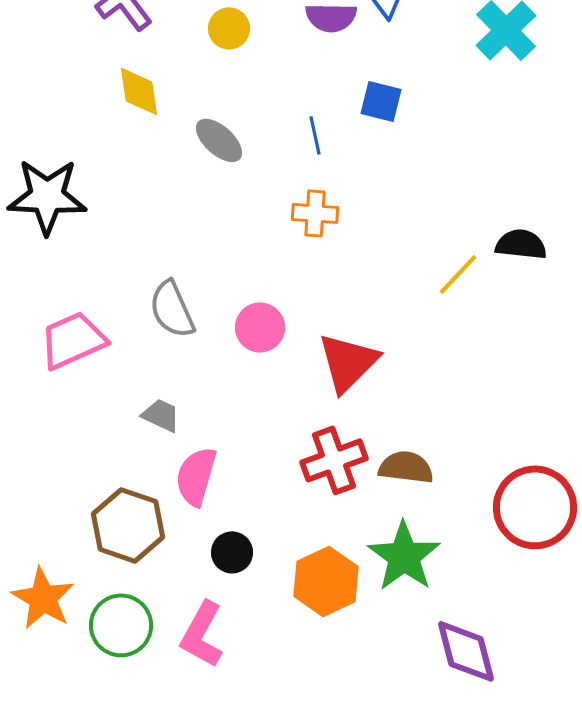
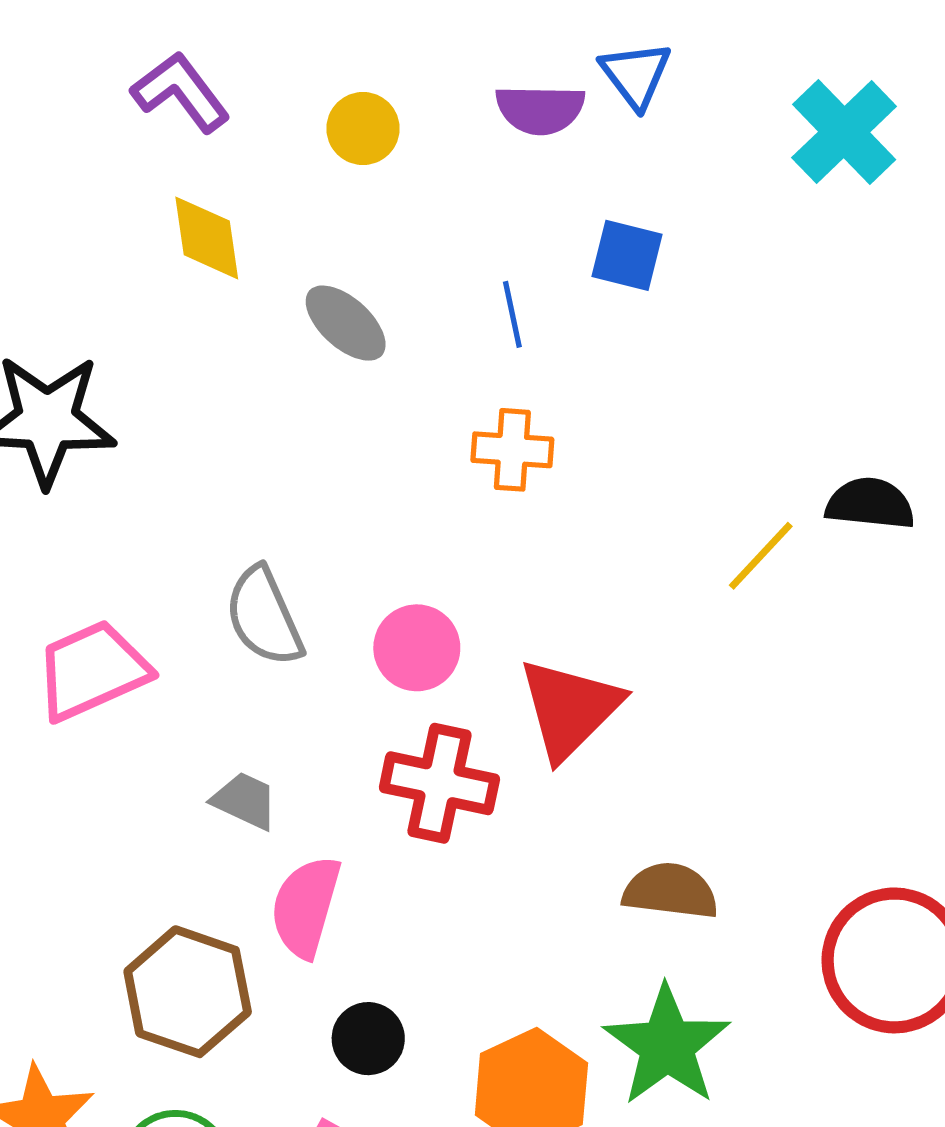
red cross: (334, 460) -> (439, 783), moved, turned 32

